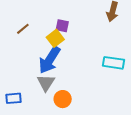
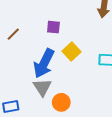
yellow square: (55, 38) -> (72, 51), moved

